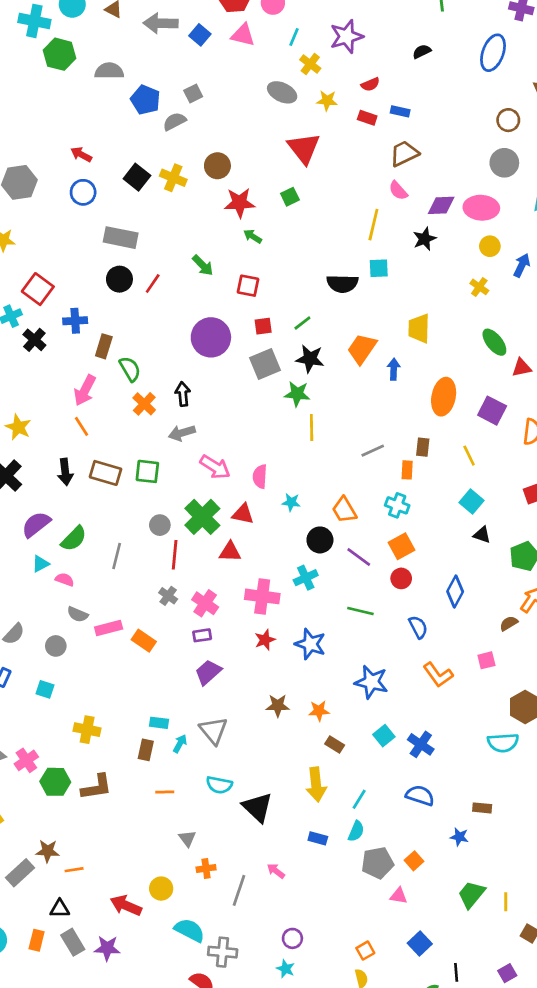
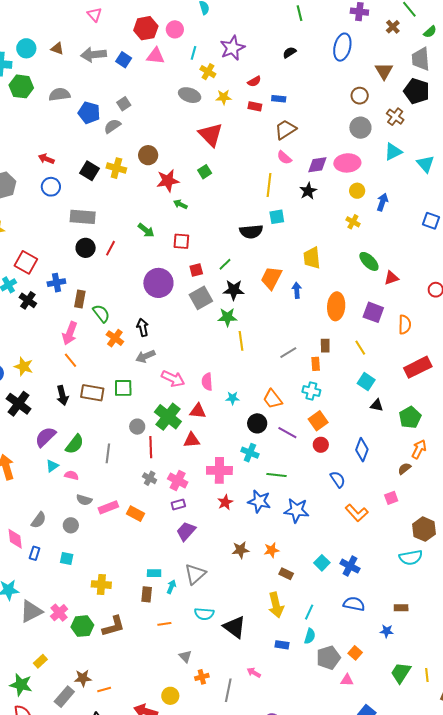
cyan cross: (306, 578) -> (250, 453), turned -36
green line: (360, 611) -> (277, 475), moved
blue star: (371, 682) -> (296, 510), moved
gray triangle: (213, 731) -> (195, 574), turned 35

